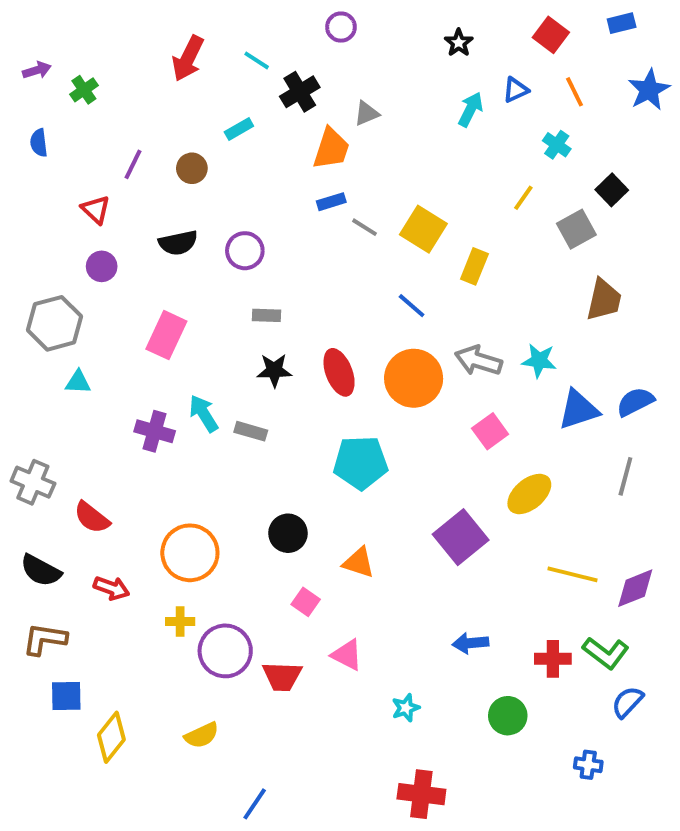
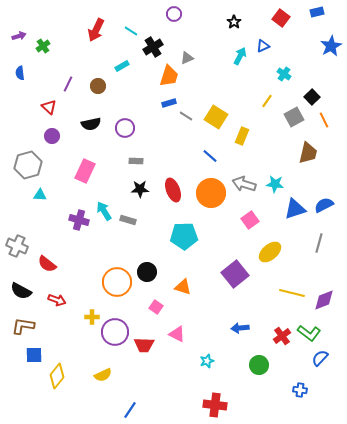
orange line: (574, 92) -> (324, 120), moved
orange circle: (190, 553) -> (117, 282), moved
red cross: (553, 659) -> (282, 336), turned -36

